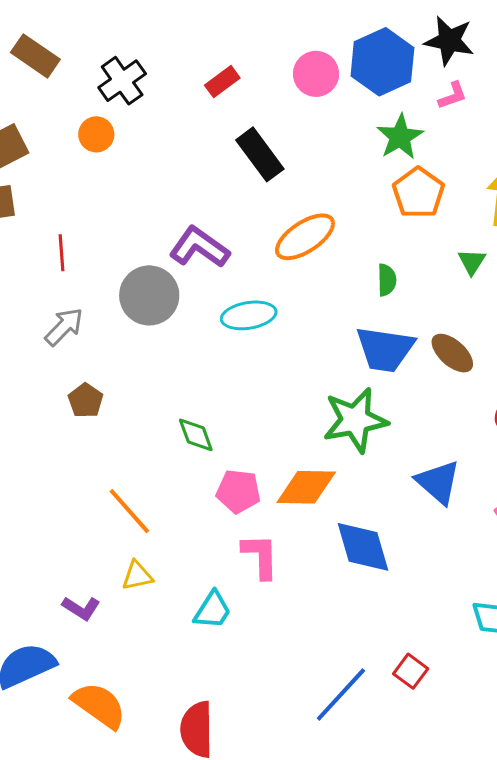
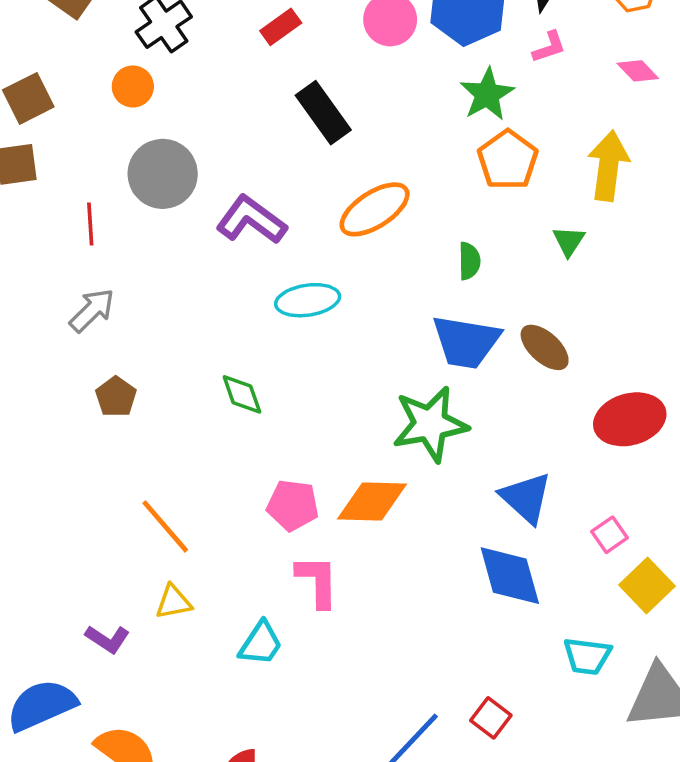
gray circle: (149, 295) -> (163, 174), moved
green diamond: (196, 435) -> (242, 394), moved
blue diamond: (363, 547) -> (510, 576), moved

